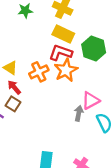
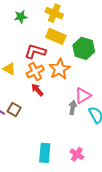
red L-shape: (61, 53) -> (35, 51), moved
red arrow: (14, 87) -> (37, 90), moved
brown square: (13, 104) -> (14, 110), moved

